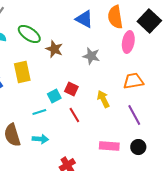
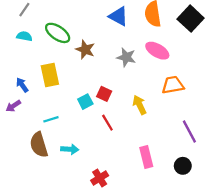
pink ellipse: (128, 42) -> (157, 51), moved, turned -70
cyan line: (39, 112) -> (51, 119), moved
purple line: (134, 115) -> (189, 131), moved
pink rectangle: (109, 146) -> (146, 157), turned 72
black circle: (138, 147) -> (183, 166), moved

